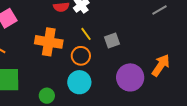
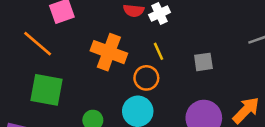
gray square: (112, 41) -> (203, 62), moved

